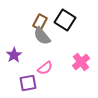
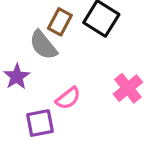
gray semicircle: (42, 36) -> (43, 45), moved

